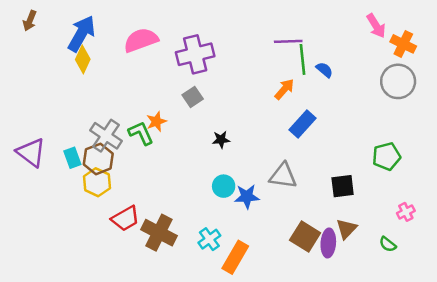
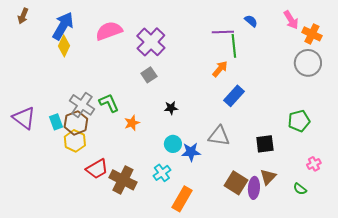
purple cross: (195, 54) -> (151, 42), turned -32
blue semicircle: (324, 70) -> (251, 21), moved
orange star: (156, 121) -> (132, 123), moved
cyan cross: (209, 239) -> (162, 173), moved

